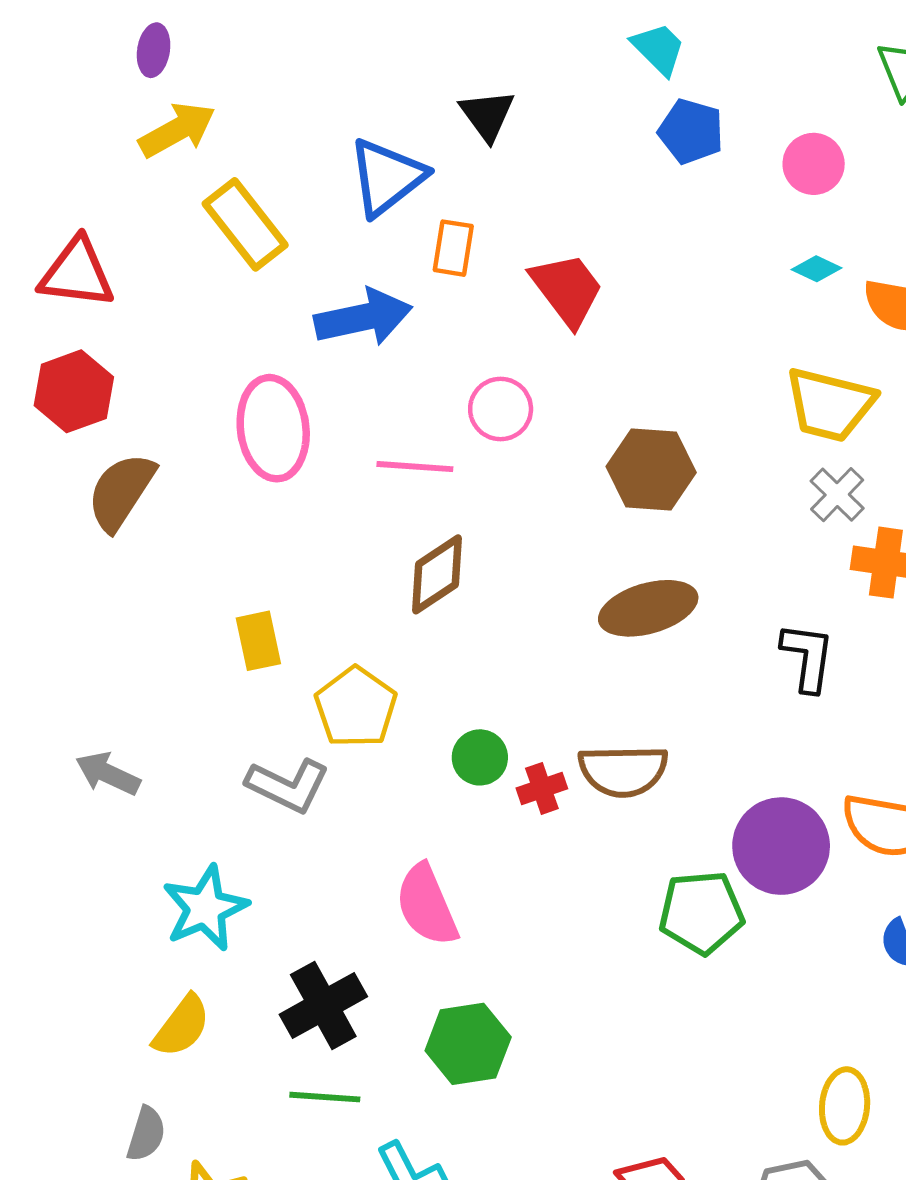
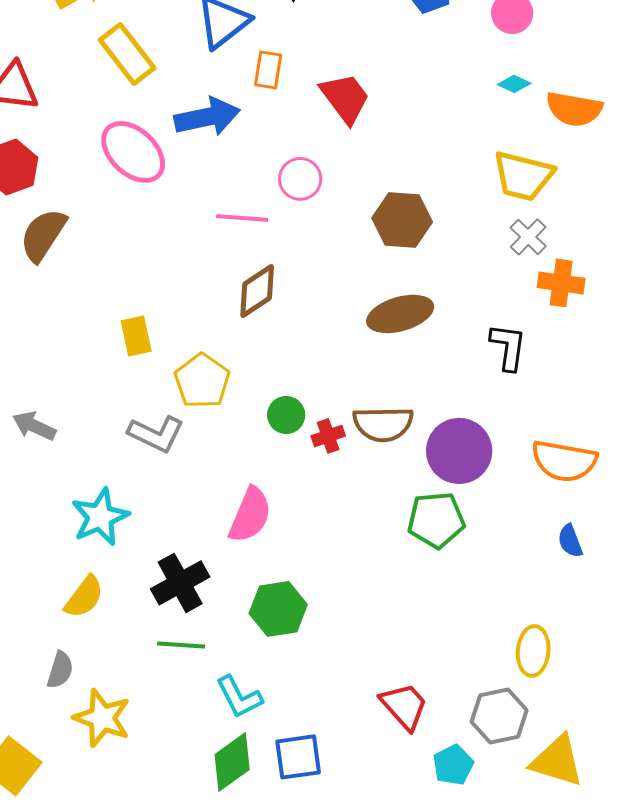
pink ellipse: (273, 428) -> (133, 152), moved, turned -40
purple circle: (781, 846) -> (459, 451), moved
pink semicircle: (427, 905) -> (250, 515), turned -134

